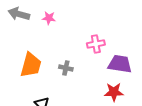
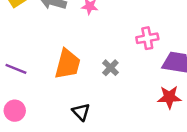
gray cross: (66, 68) -> (110, 68), turned 32

